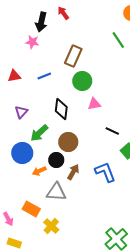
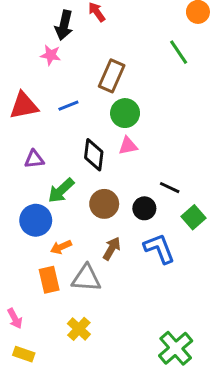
red triangle: (14, 76) -> (24, 106), size x1.5
pink triangle: (94, 104) -> (128, 146), moved
purple triangle: (21, 112) -> (34, 159), turned 40
black circle: (56, 160) -> (144, 208), moved
orange rectangle: (31, 209) -> (49, 280), moved, turned 48

